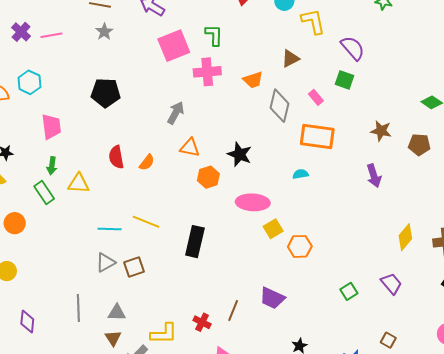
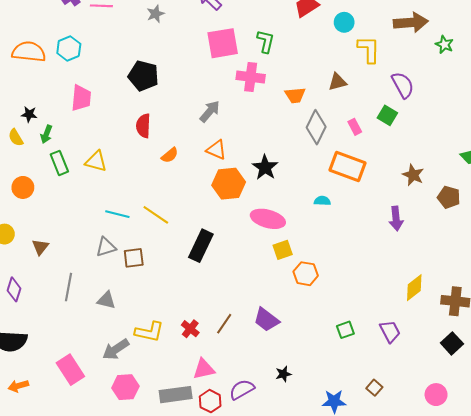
red semicircle: (116, 157) -> (143, 126), moved
green arrow: (52, 166) -> (46, 134), moved
orange hexagon: (208, 177) -> (229, 184), size x1.4
brown triangle: (113, 338) -> (40, 247), moved

